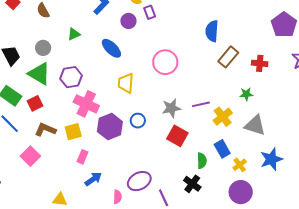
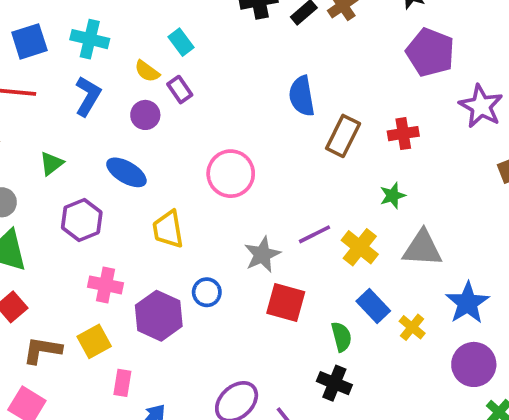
purple hexagon: (71, 77) -> (82, 220), moved
pink cross: (86, 104) -> (106, 285), size x0.7
purple circle: (241, 192) -> (474, 364), moved

